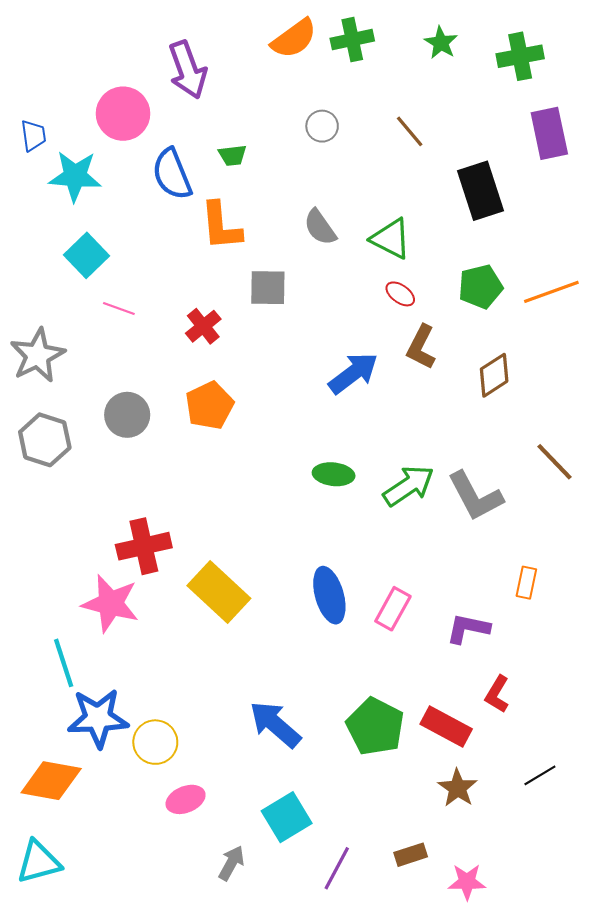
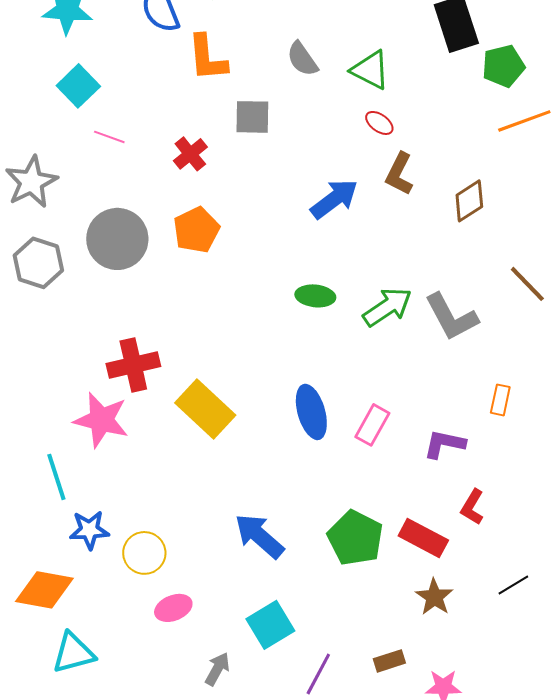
green pentagon: (481, 287) -> (503, 66), moved
gray circle: (127, 415) -> (117, 239), size x1.4
blue star: (98, 718) -> (89, 530), size x0.7
cyan triangle: (39, 862) -> (73, 653), moved

